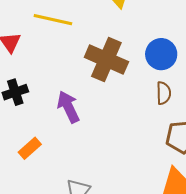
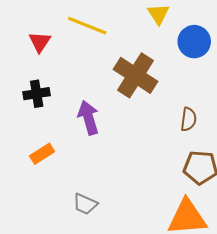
blue circle: (161, 54) -> (194, 42), moved

